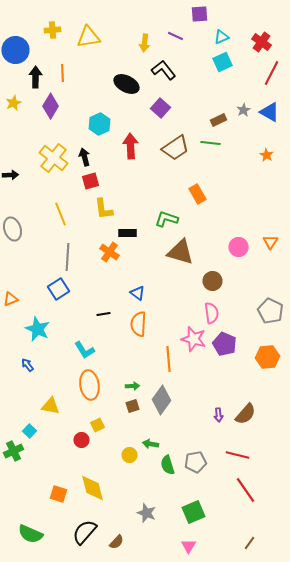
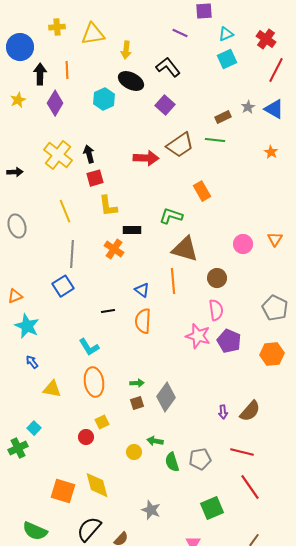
yellow arrow: (144, 43) -> (126, 50), moved
cyan hexagon: (100, 124) -> (104, 99), moved
red arrow: (130, 146) -> (146, 158), moved, turned 95
cyan star: (38, 329) -> (27, 326), moved
orange line: (168, 359) -> (173, 281), moved
yellow triangle: (50, 406) -> (52, 389), moved
orange square: (58, 494) -> (63, 491), size x1.4
green square: (194, 512) -> (212, 508), moved

